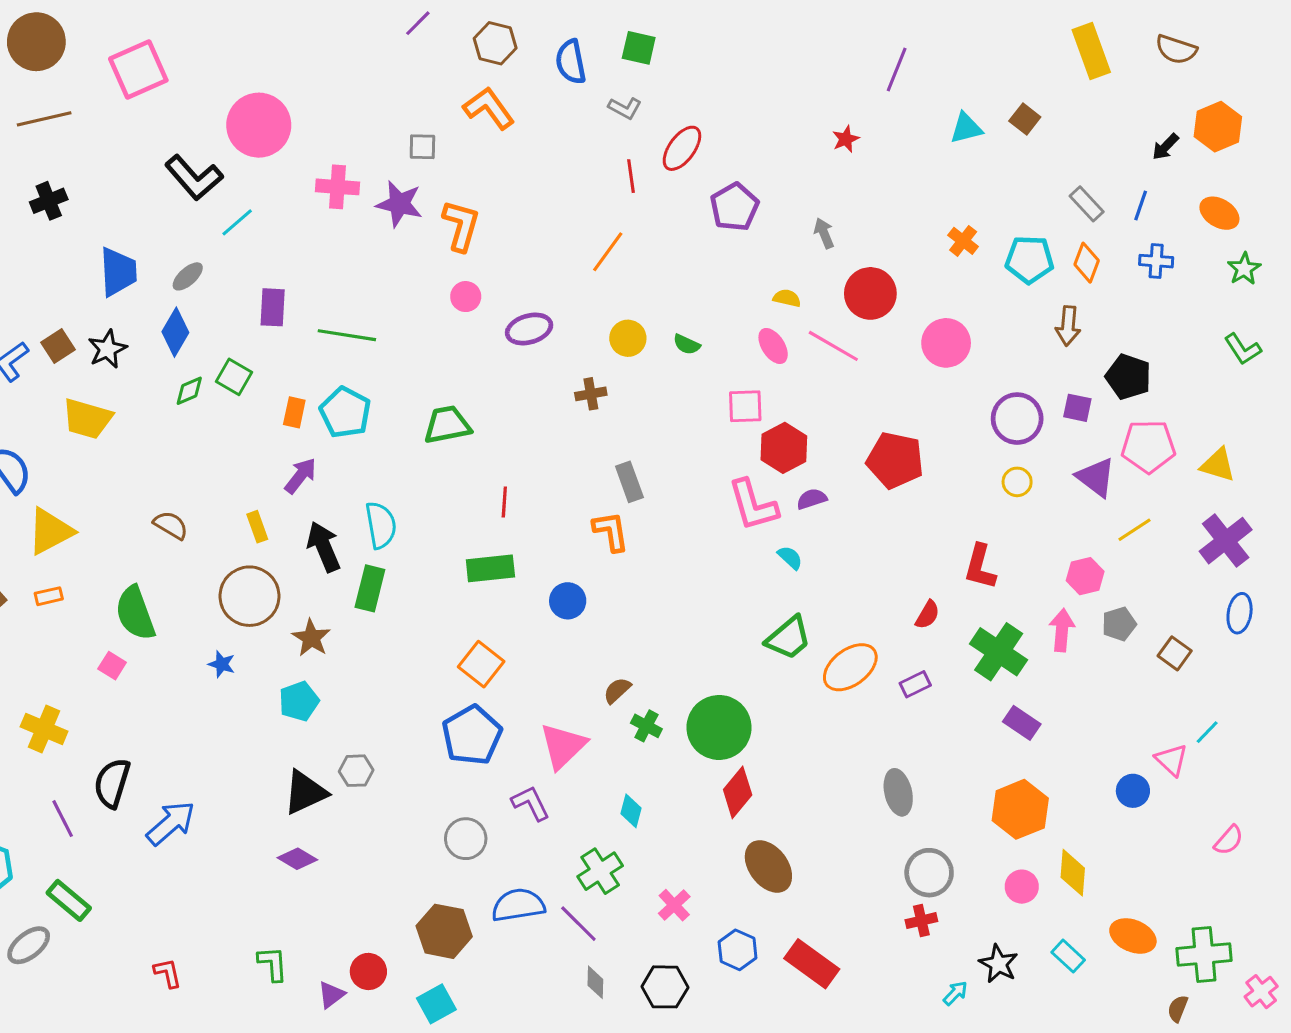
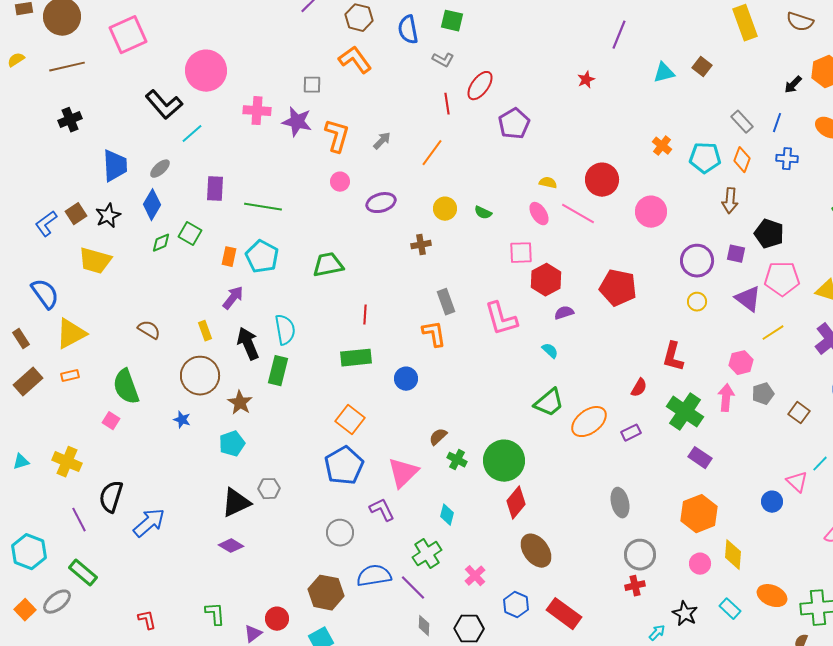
gray arrow: (824, 233) -> (382, 141), moved, turned 66
pink L-shape: (753, 505) -> (501, 319), moved

